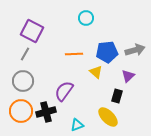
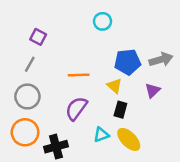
purple square: (32, 31) -> (38, 37), size x0.6
orange line: (74, 54) -> (79, 75), moved
black rectangle: (117, 96) -> (120, 110), moved
black cross: (46, 112) -> (56, 147), moved
cyan triangle: (77, 125) -> (101, 135), moved

